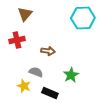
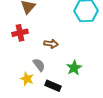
gray semicircle: (36, 72) -> (39, 65), turned 32

